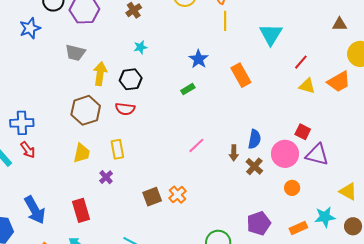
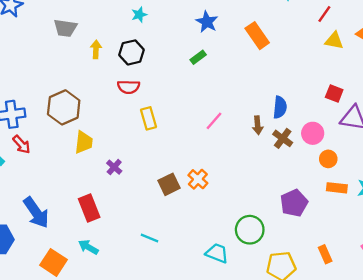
yellow arrow: (100, 74) -> (96, 49), size x0.7
brown hexagon: (86, 110) -> (64, 107), moved
yellow rectangle: (117, 149) -> (149, 118), moved
pink circle: (285, 154) -> (313, 133), moved, size x0.7
orange rectangle: (298, 228) -> (337, 188), moved, turned 36

